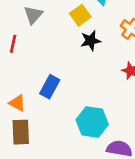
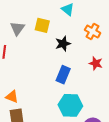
yellow square: (80, 15) -> (42, 25), moved, turned -35
blue rectangle: (50, 87) -> (63, 75), moved

